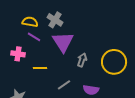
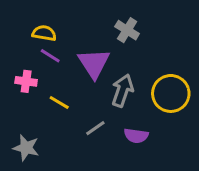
gray cross: (55, 20) -> (127, 30), moved
gray arrow: (82, 60) -> (123, 90), size x1.5
yellow line: (40, 68) -> (59, 103), turned 32

